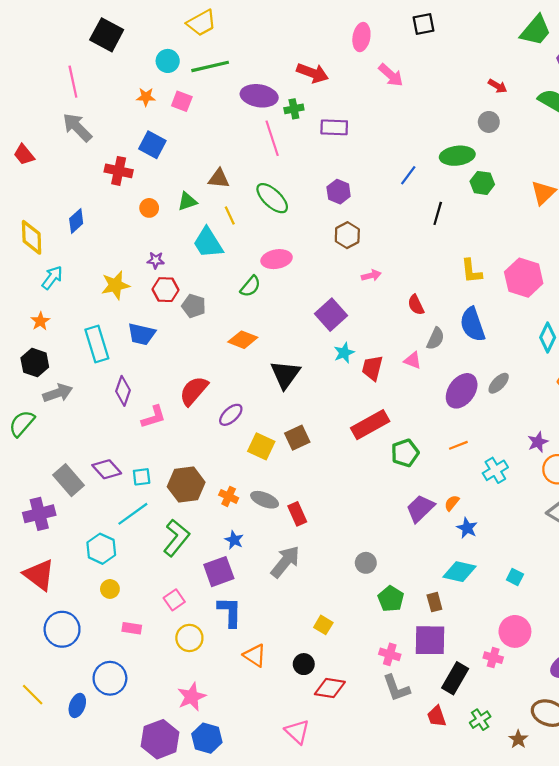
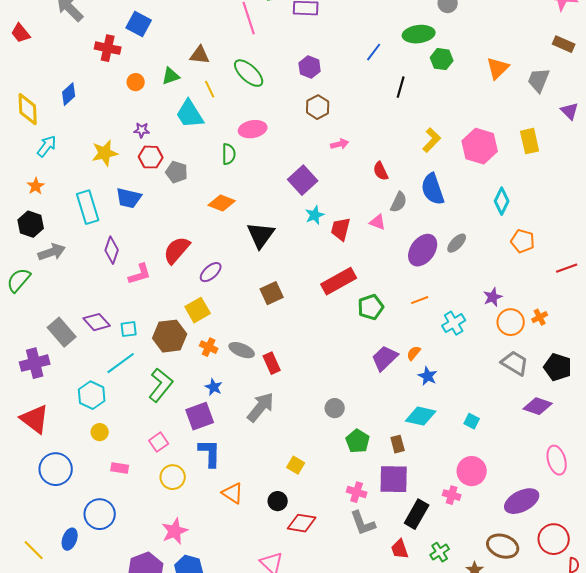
yellow L-shape: (471, 271) -> (432, 140), turned -130
green semicircle: (250, 286) -> (229, 154), turned -40
yellow square: (261, 446) -> (198, 310), moved, turned 35
yellow line: (33, 695) -> (34, 550), moved

